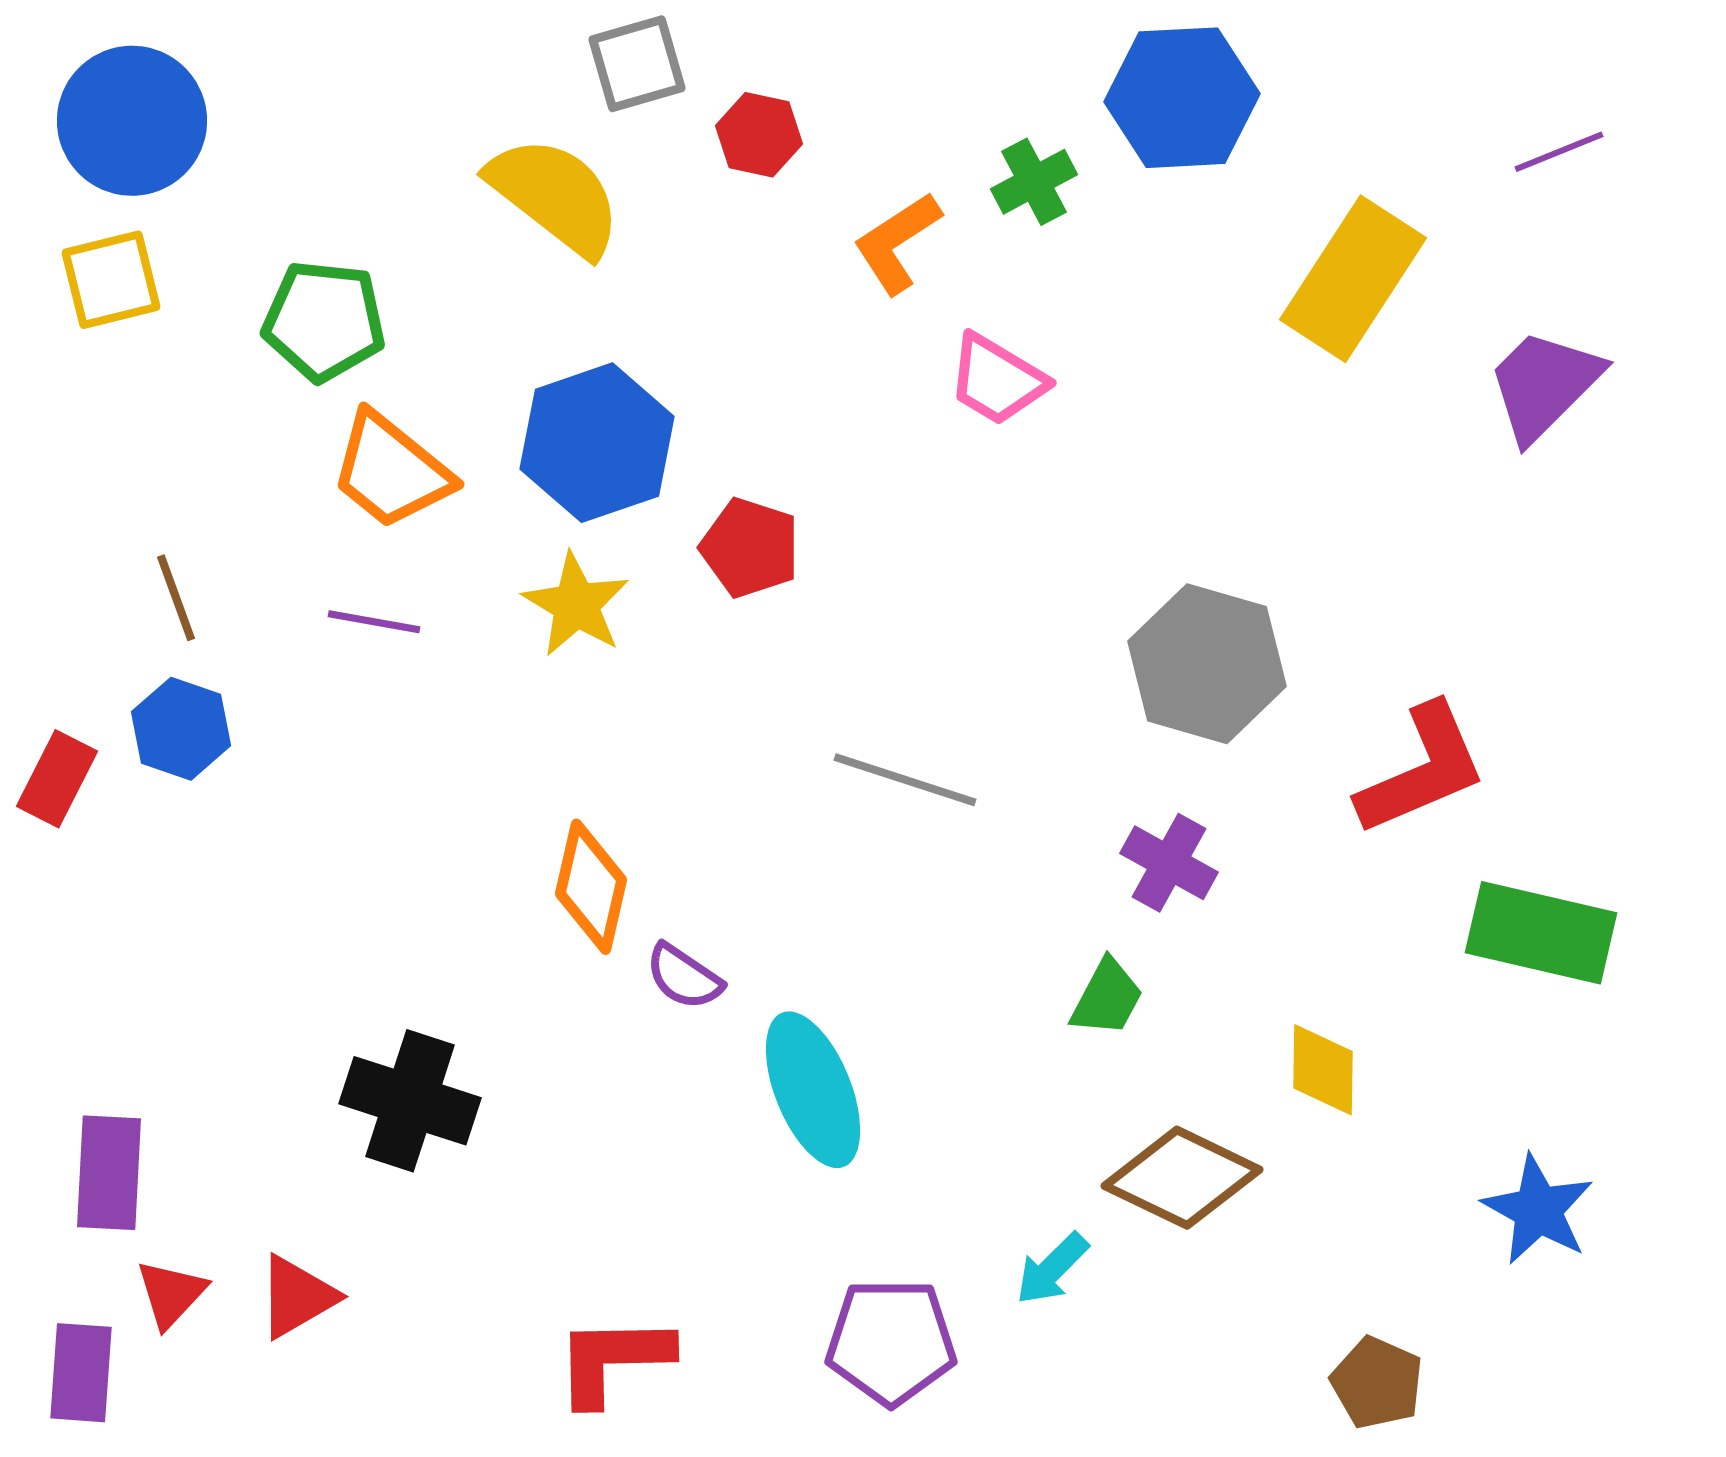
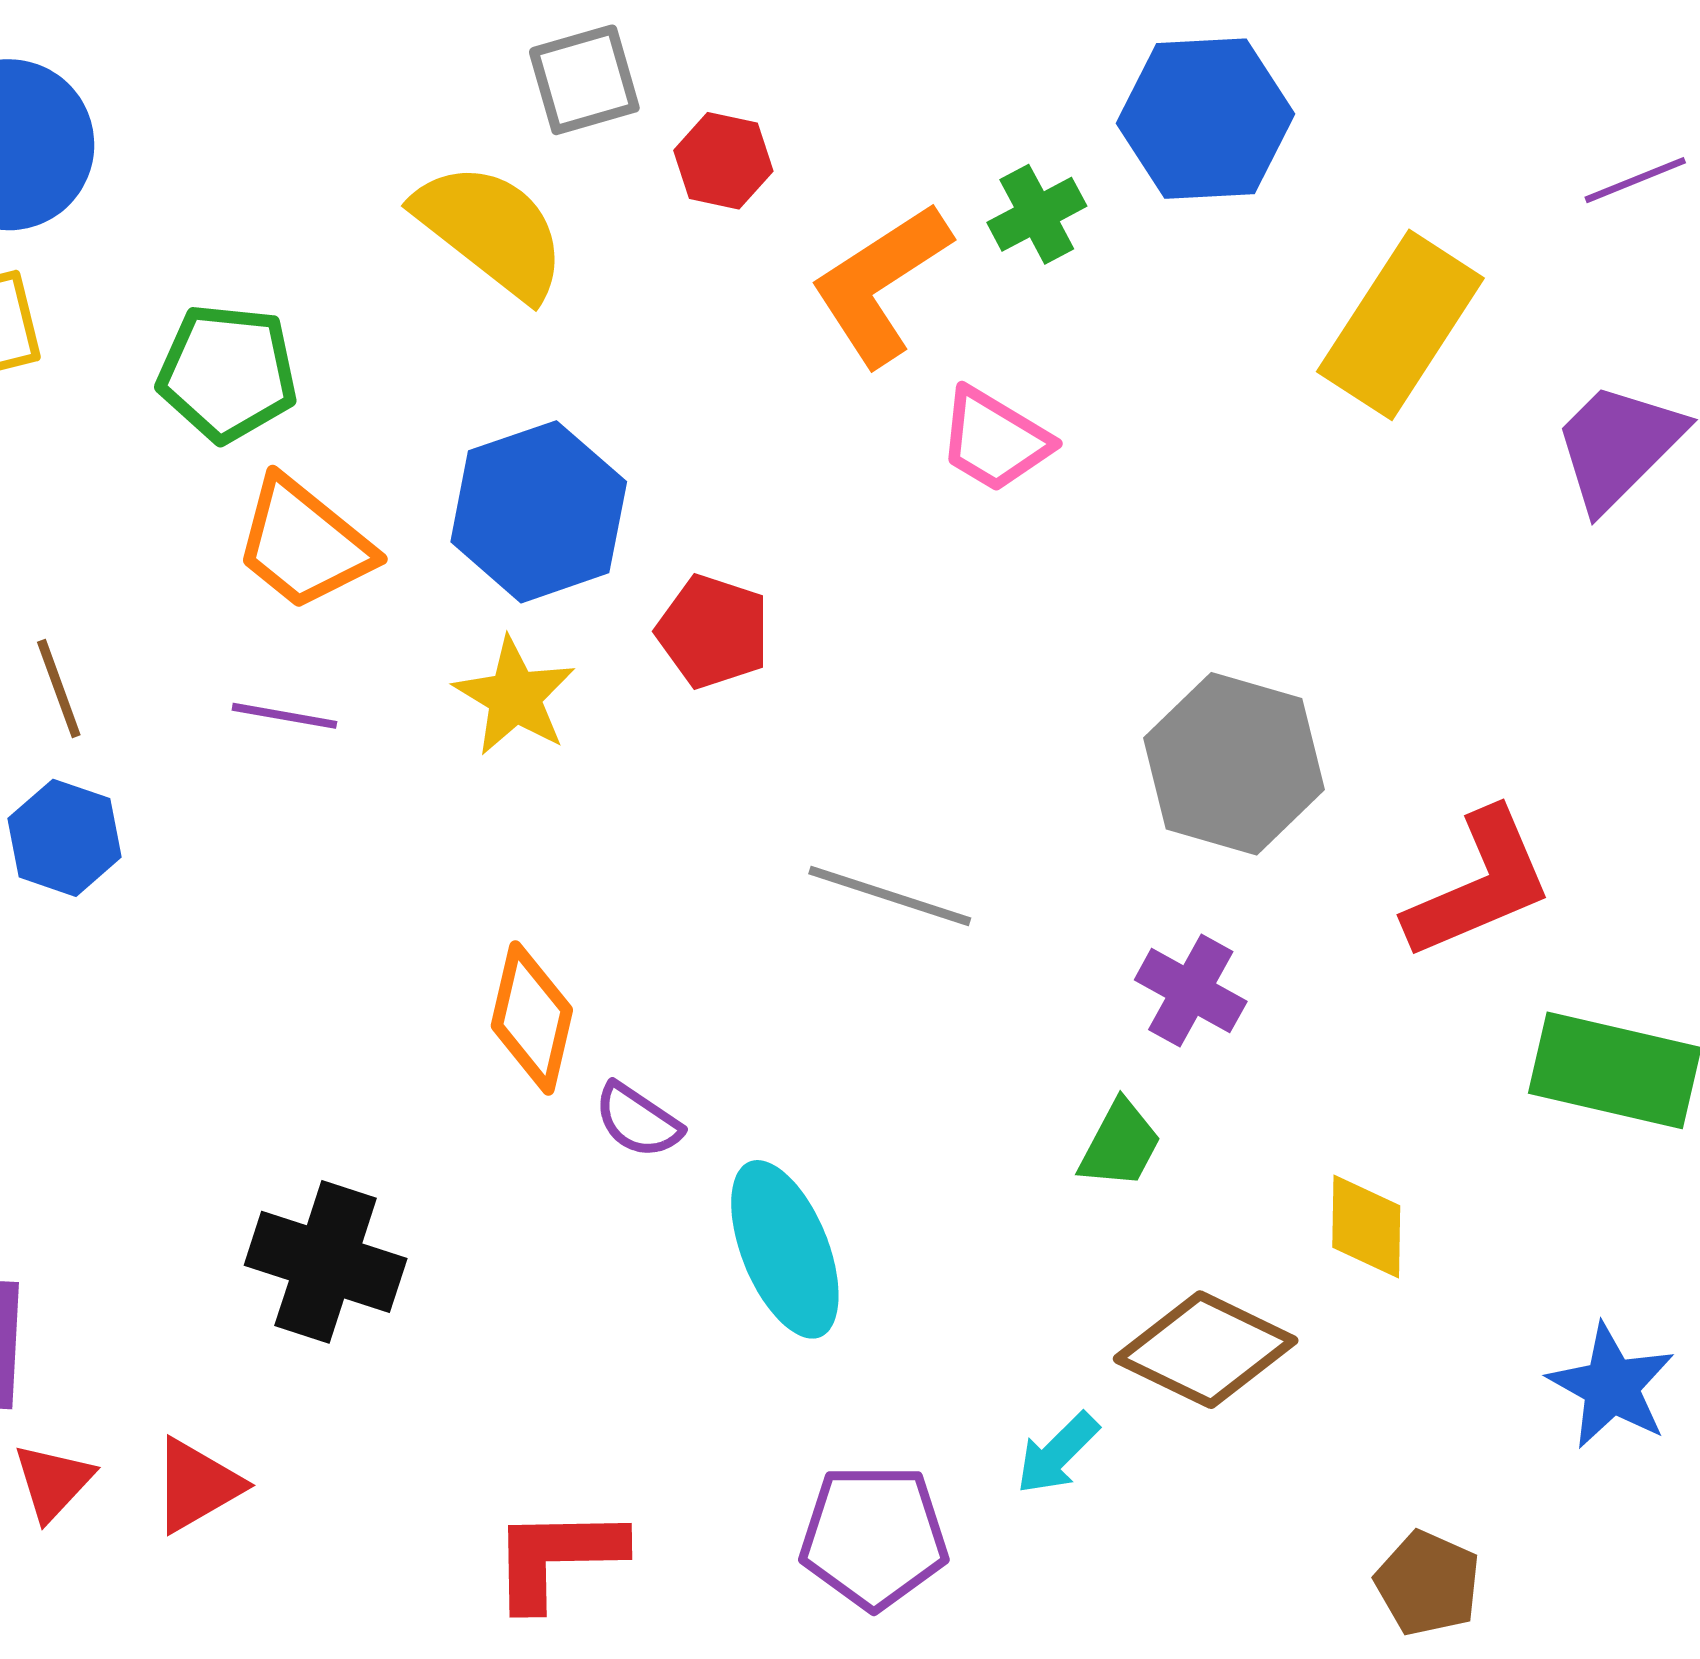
orange L-shape: (897, 243) -> (881, 284), size x1.4

